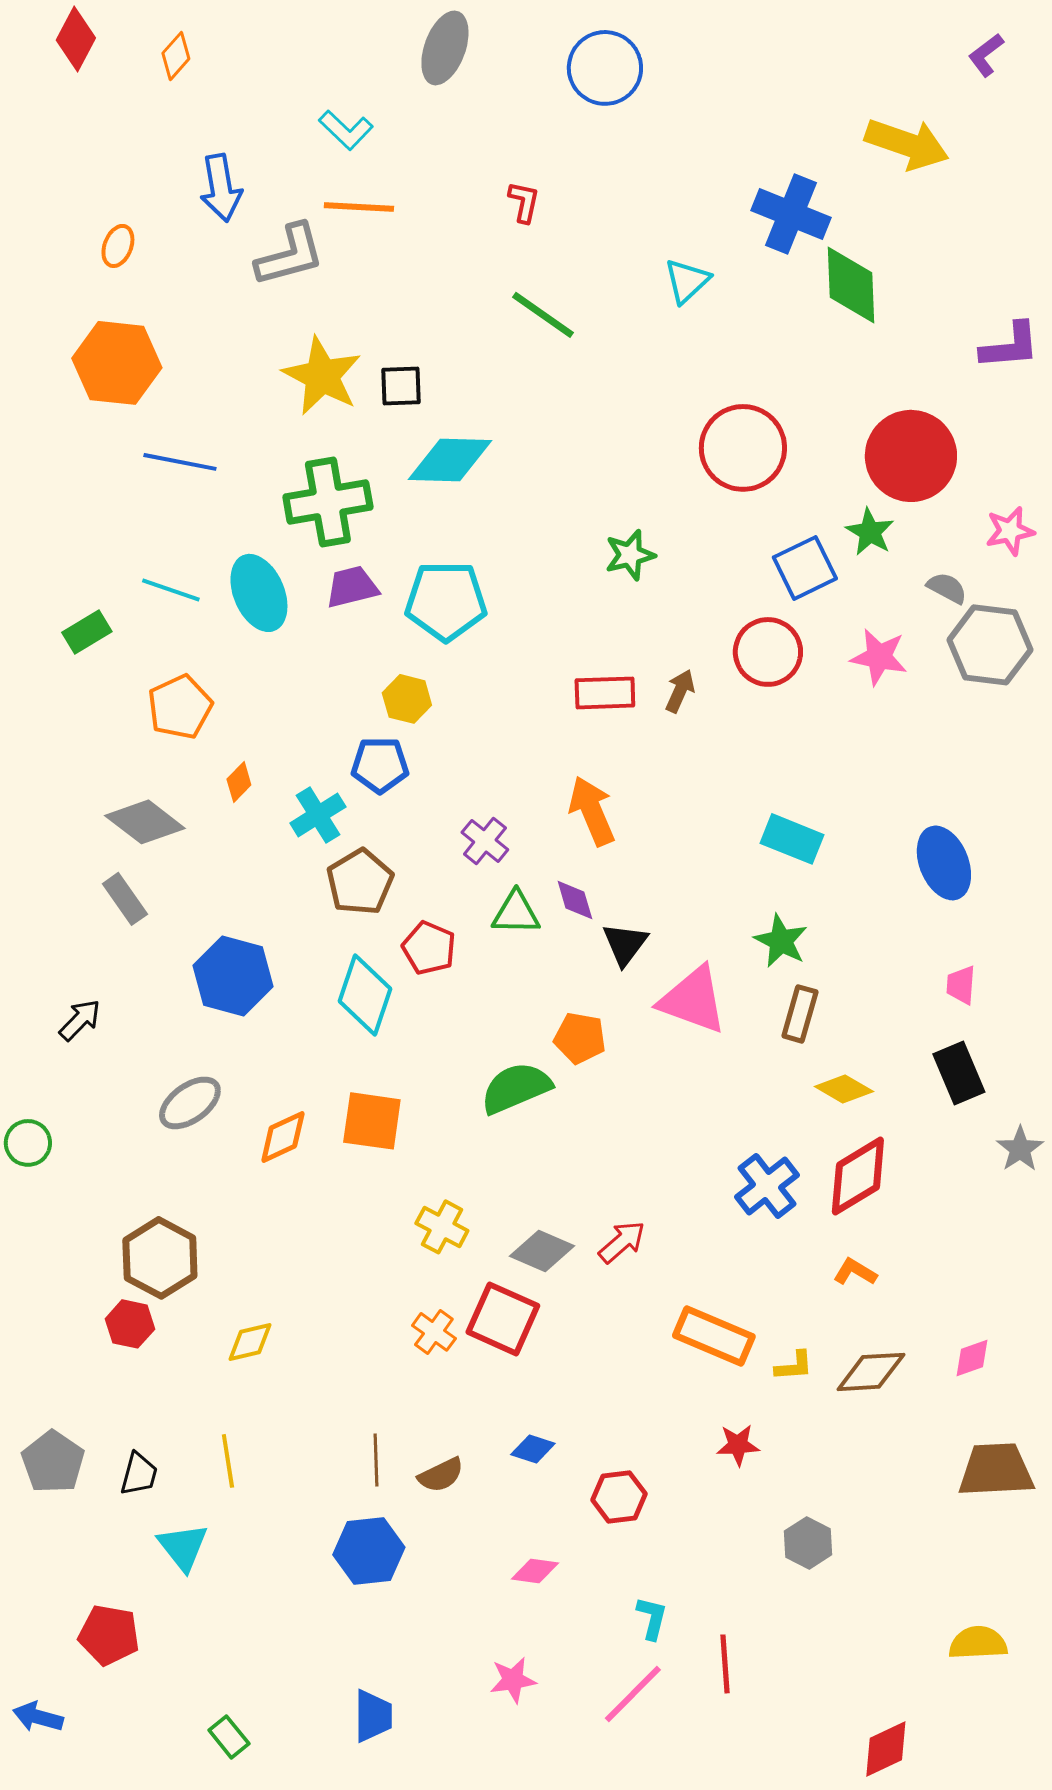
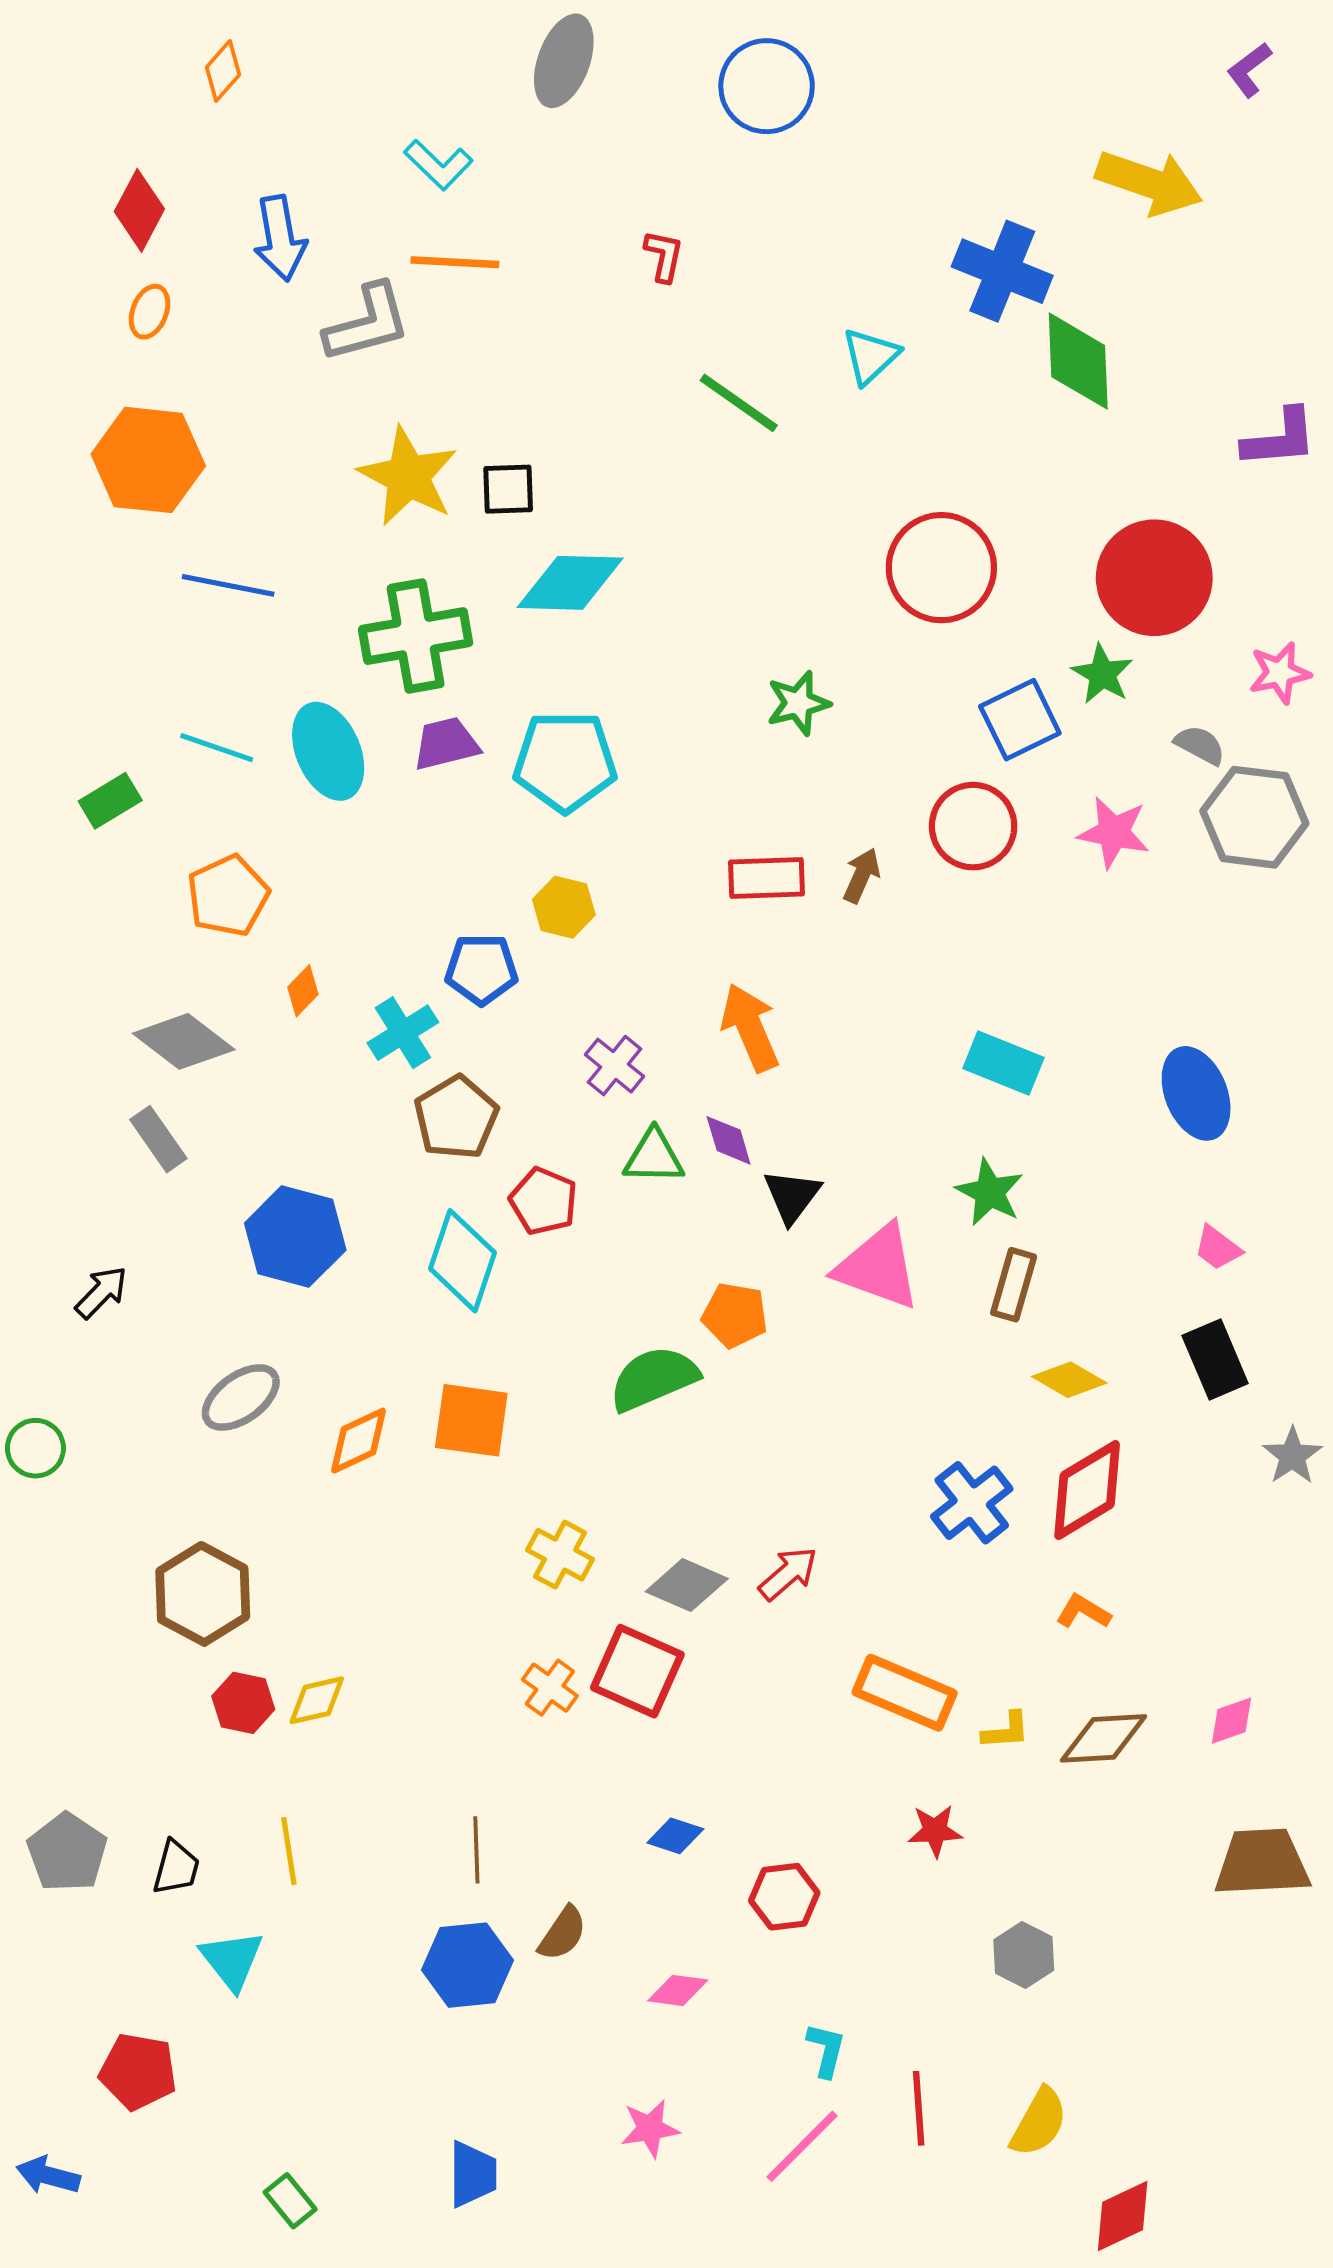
red diamond: (76, 39) -> (139, 210), moved
green line: (543, 315) -> (739, 403), moved
yellow hexagon: (407, 699) -> (564, 907), moved
pink trapezoid: (961, 985) -> (1218, 1248), turned -57
red hexagon: (130, 1324) -> (243, 1703), moved
brown semicircle: (441, 1475) -> (563, 1933), moved, turned -30
yellow semicircle: (978, 1643) -> (1039, 2122), moved, turned 122

